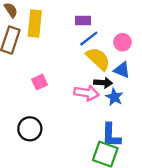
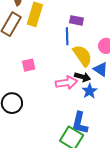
blue line: (89, 39) -> (67, 36), moved, turned -66
pink arrow: (86, 93) -> (66, 83), turned -30

